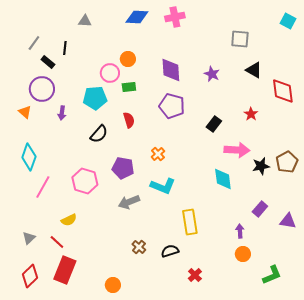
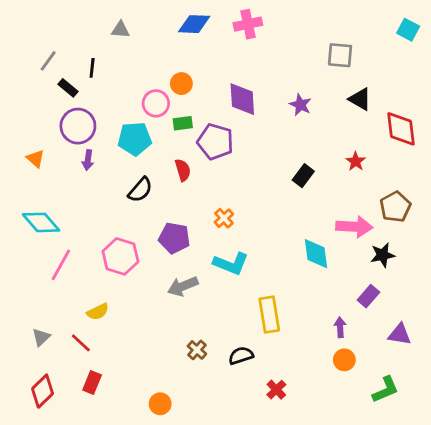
purple circle: (42, 89) -> (78, 126), moved
purple pentagon: (172, 106) -> (215, 142), moved
pink arrow: (237, 150) -> (354, 227), moved
cyan diamond: (29, 157) -> (41, 222), turned -60
brown pentagon: (287, 162) -> (395, 207), moved
black star: (261, 166) -> (383, 255), moved
purple triangle: (288, 221) -> (400, 334), moved
red rectangle: (65, 270) -> (92, 383), size x0.6

